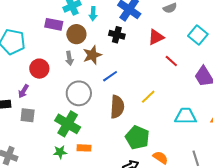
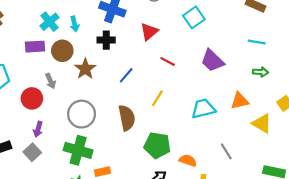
cyan square: (198, 35) -> (194, 17), turned 30
gray arrow: (69, 58) -> (50, 81), moved
red line: (171, 61) -> (168, 61), moved
blue line: (110, 76) -> (126, 75), moved
purple arrow: (23, 91) -> (38, 129), moved
gray square: (28, 115) -> (32, 152), turned -35

